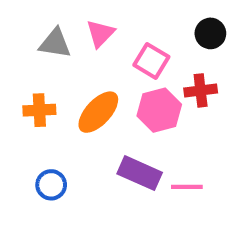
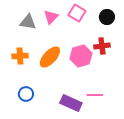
pink square: (151, 61) -> (77, 13), moved
purple rectangle: (140, 173) -> (71, 103), moved

